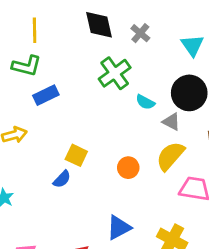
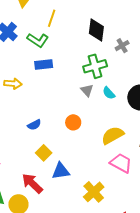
gray triangle: (171, 122) -> (87, 90), moved
yellow square: (76, 155) -> (44, 153), moved
orange circle: (128, 168) -> (73, 122), moved

